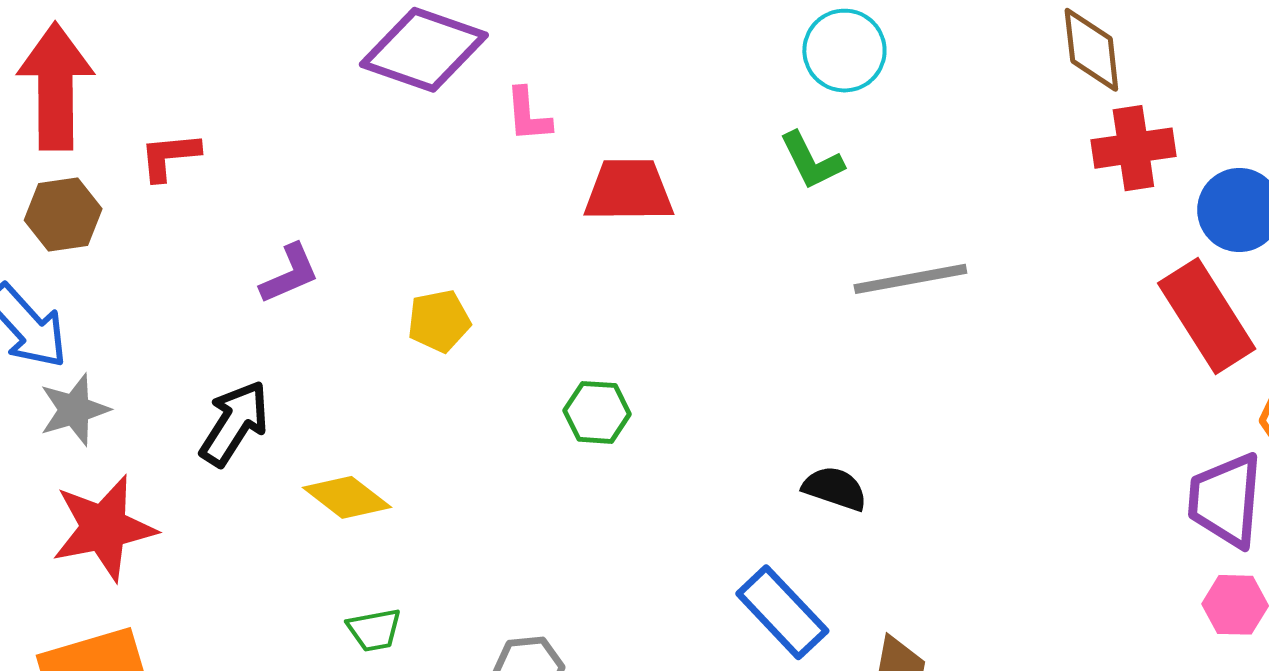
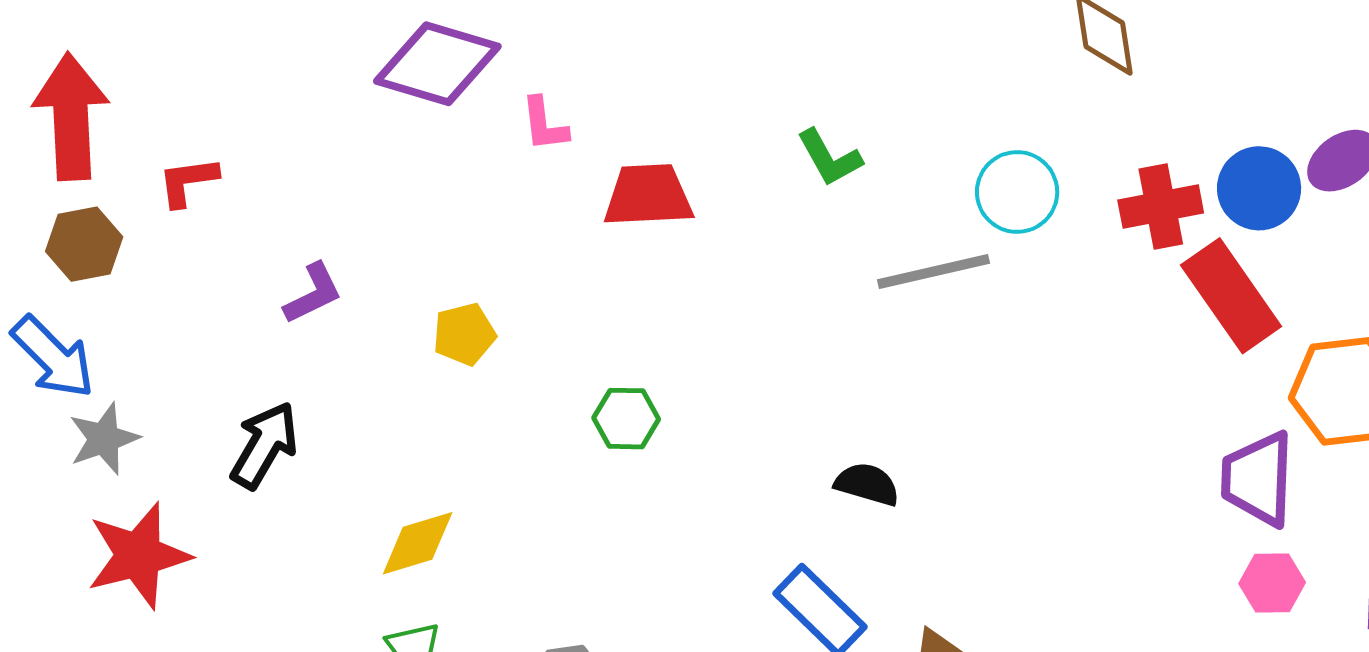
cyan circle: (844, 51) -> (1017, 192), moved
red cross: (1133, 148) -> (1161, 207), moved
yellow diamond: (347, 497) -> (418, 543), moved, turned -52

